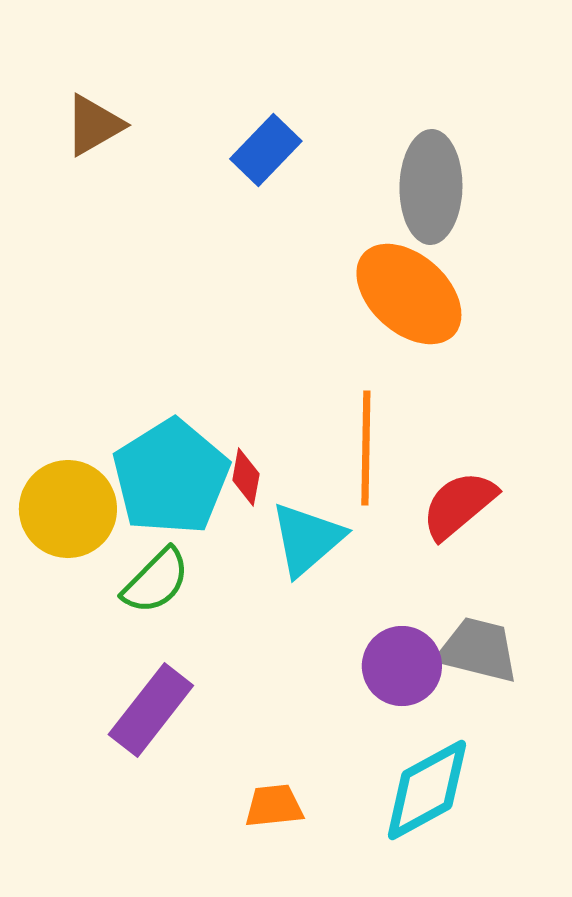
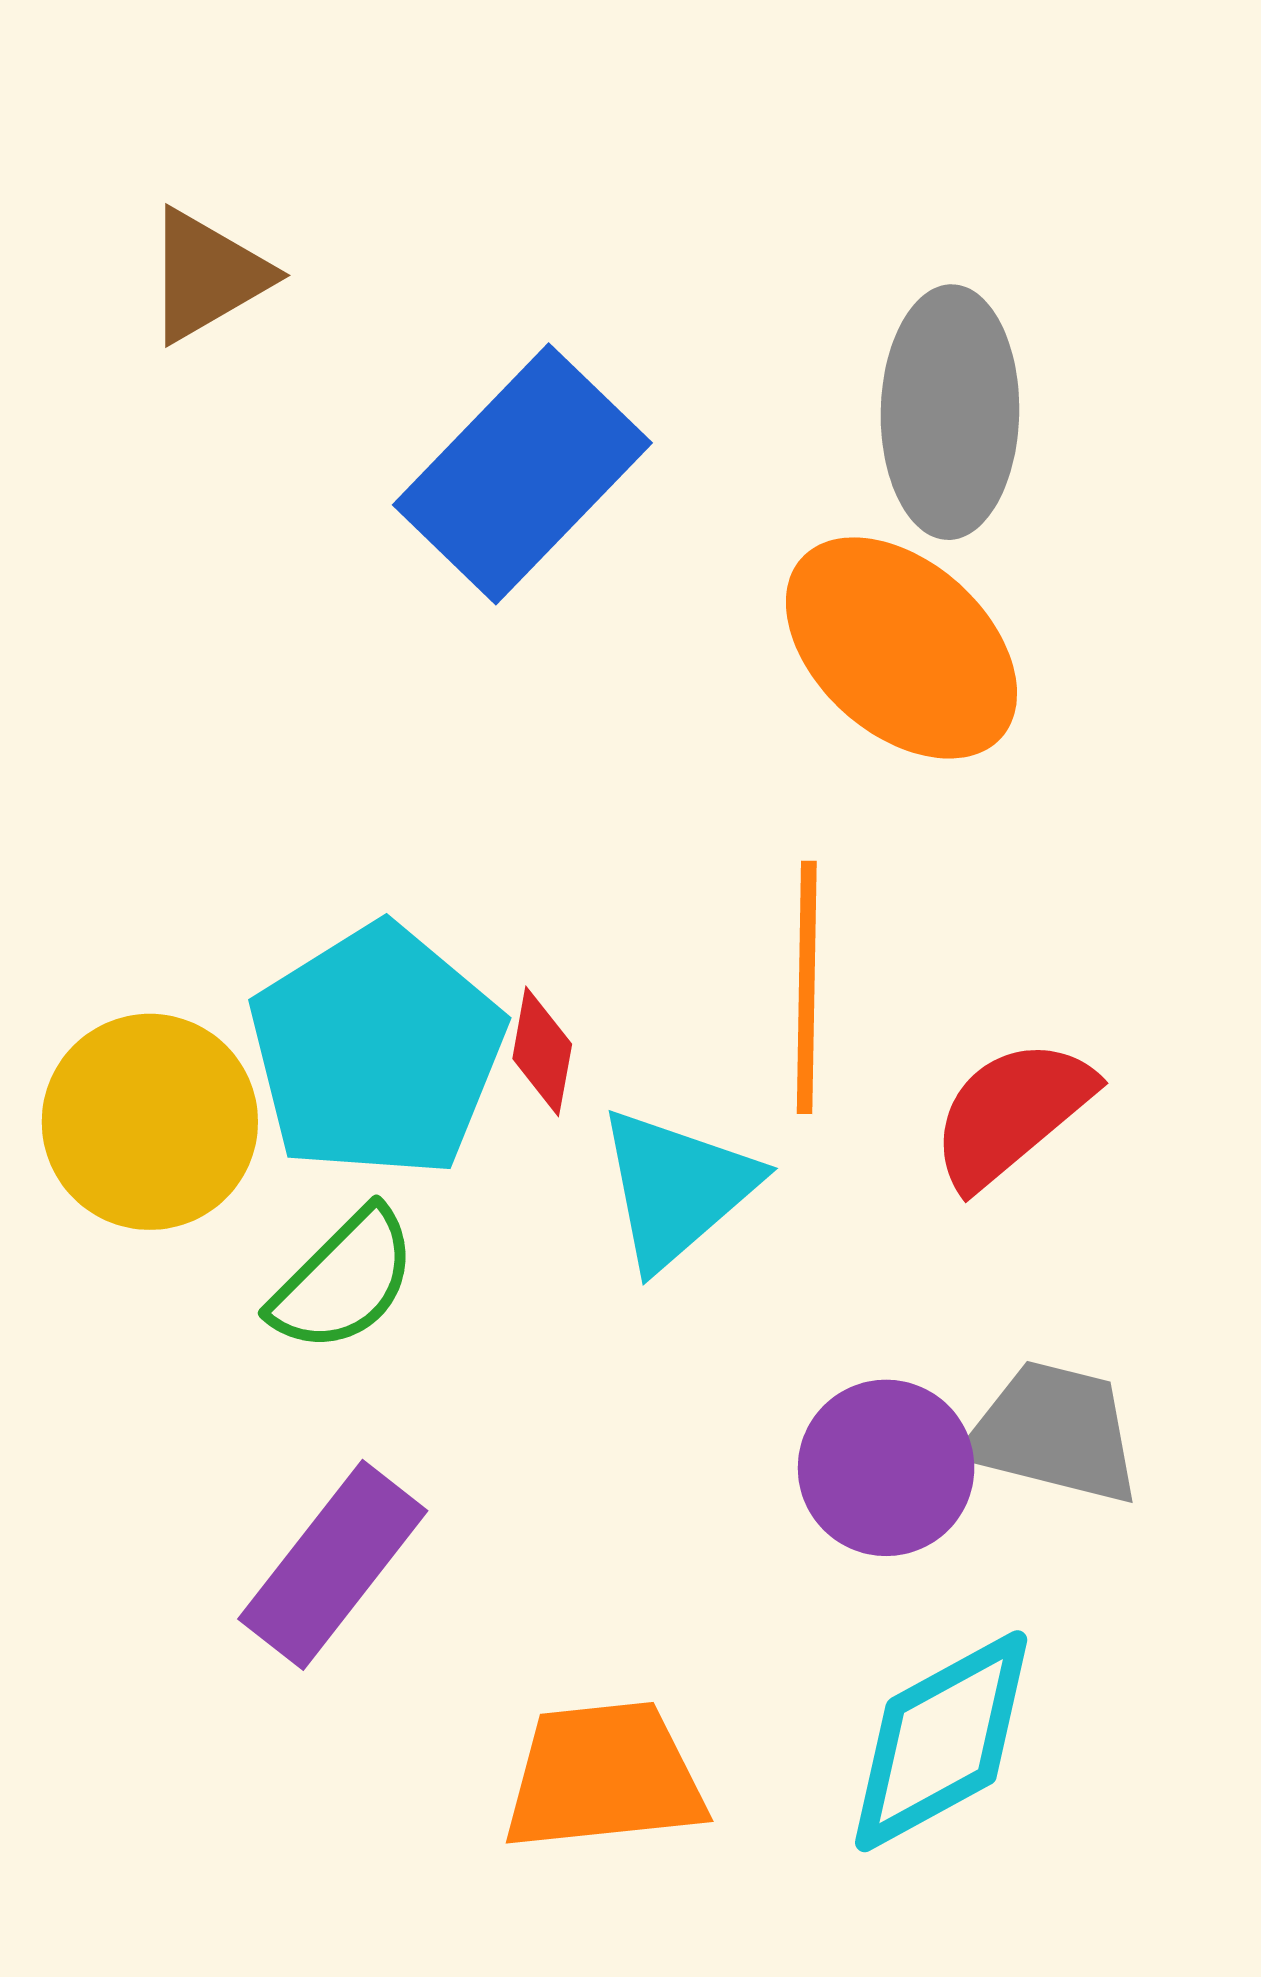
blue rectangle: (266, 150) -> (522, 474), moved, size x1.6
orange trapezoid: (274, 806) -> (604, 1776), size x1.6

